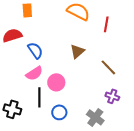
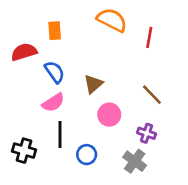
orange rectangle: (27, 10) -> (55, 31), moved
brown triangle: (77, 51) -> (93, 84), moved
pink circle: (56, 82) -> (109, 115), moved
purple cross: (112, 96) -> (147, 133), moved

